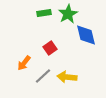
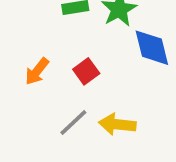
orange arrow: (24, 63) -> (37, 71), moved

